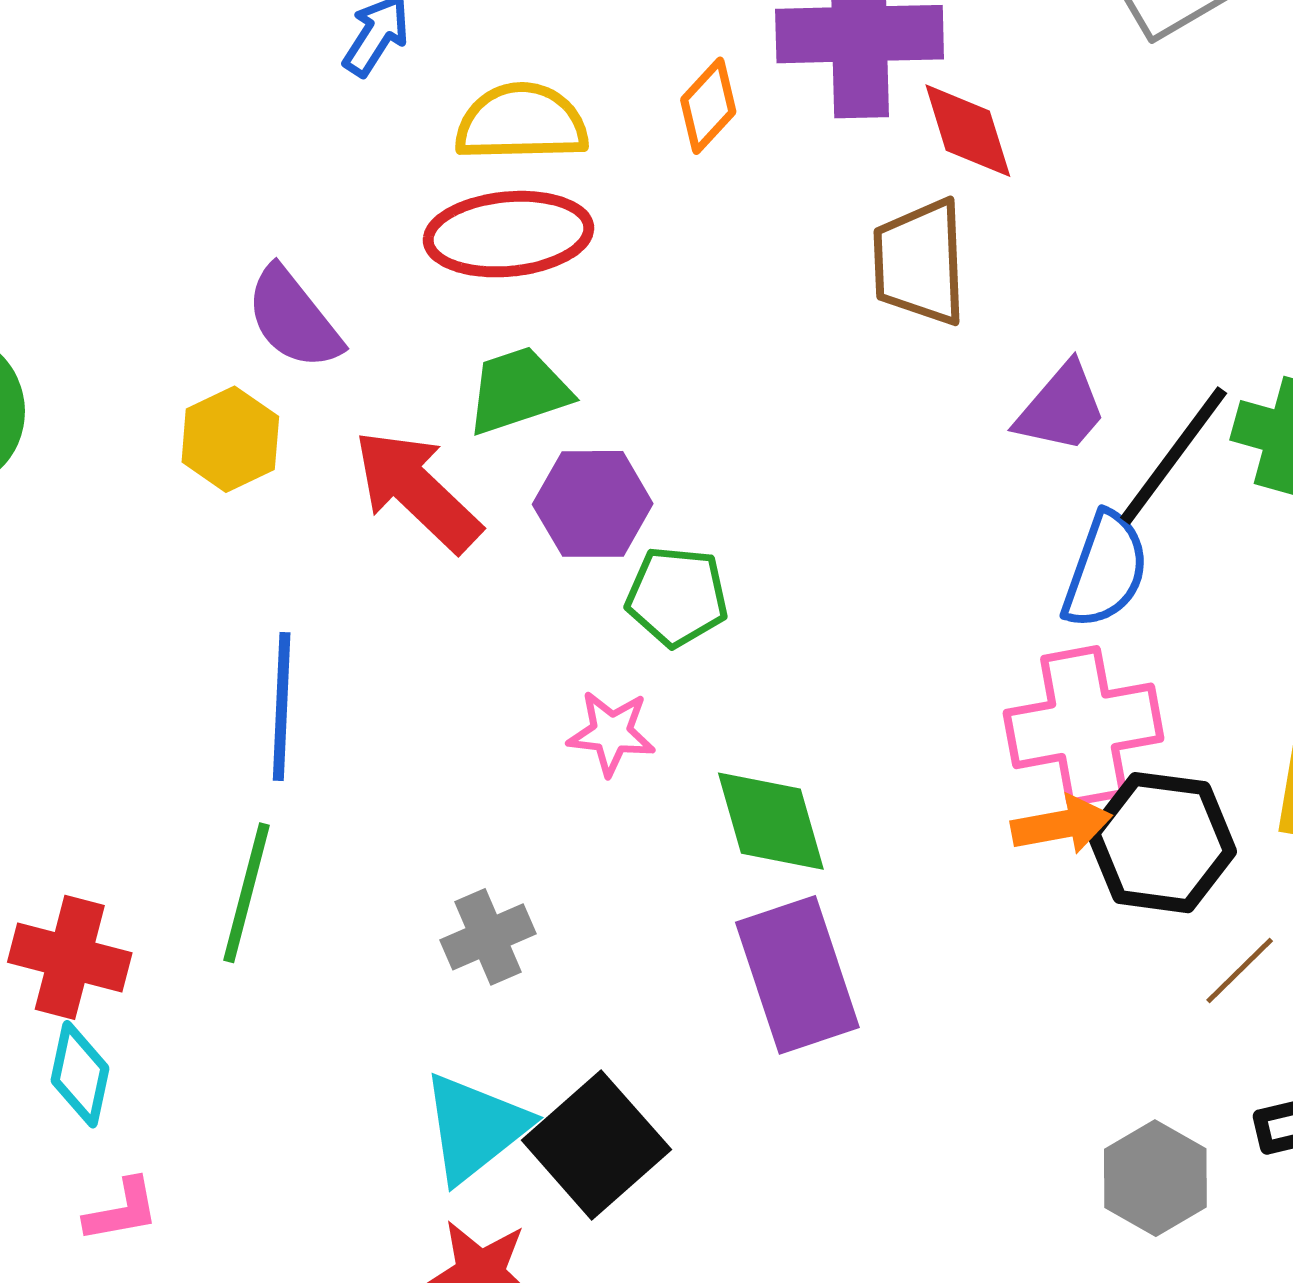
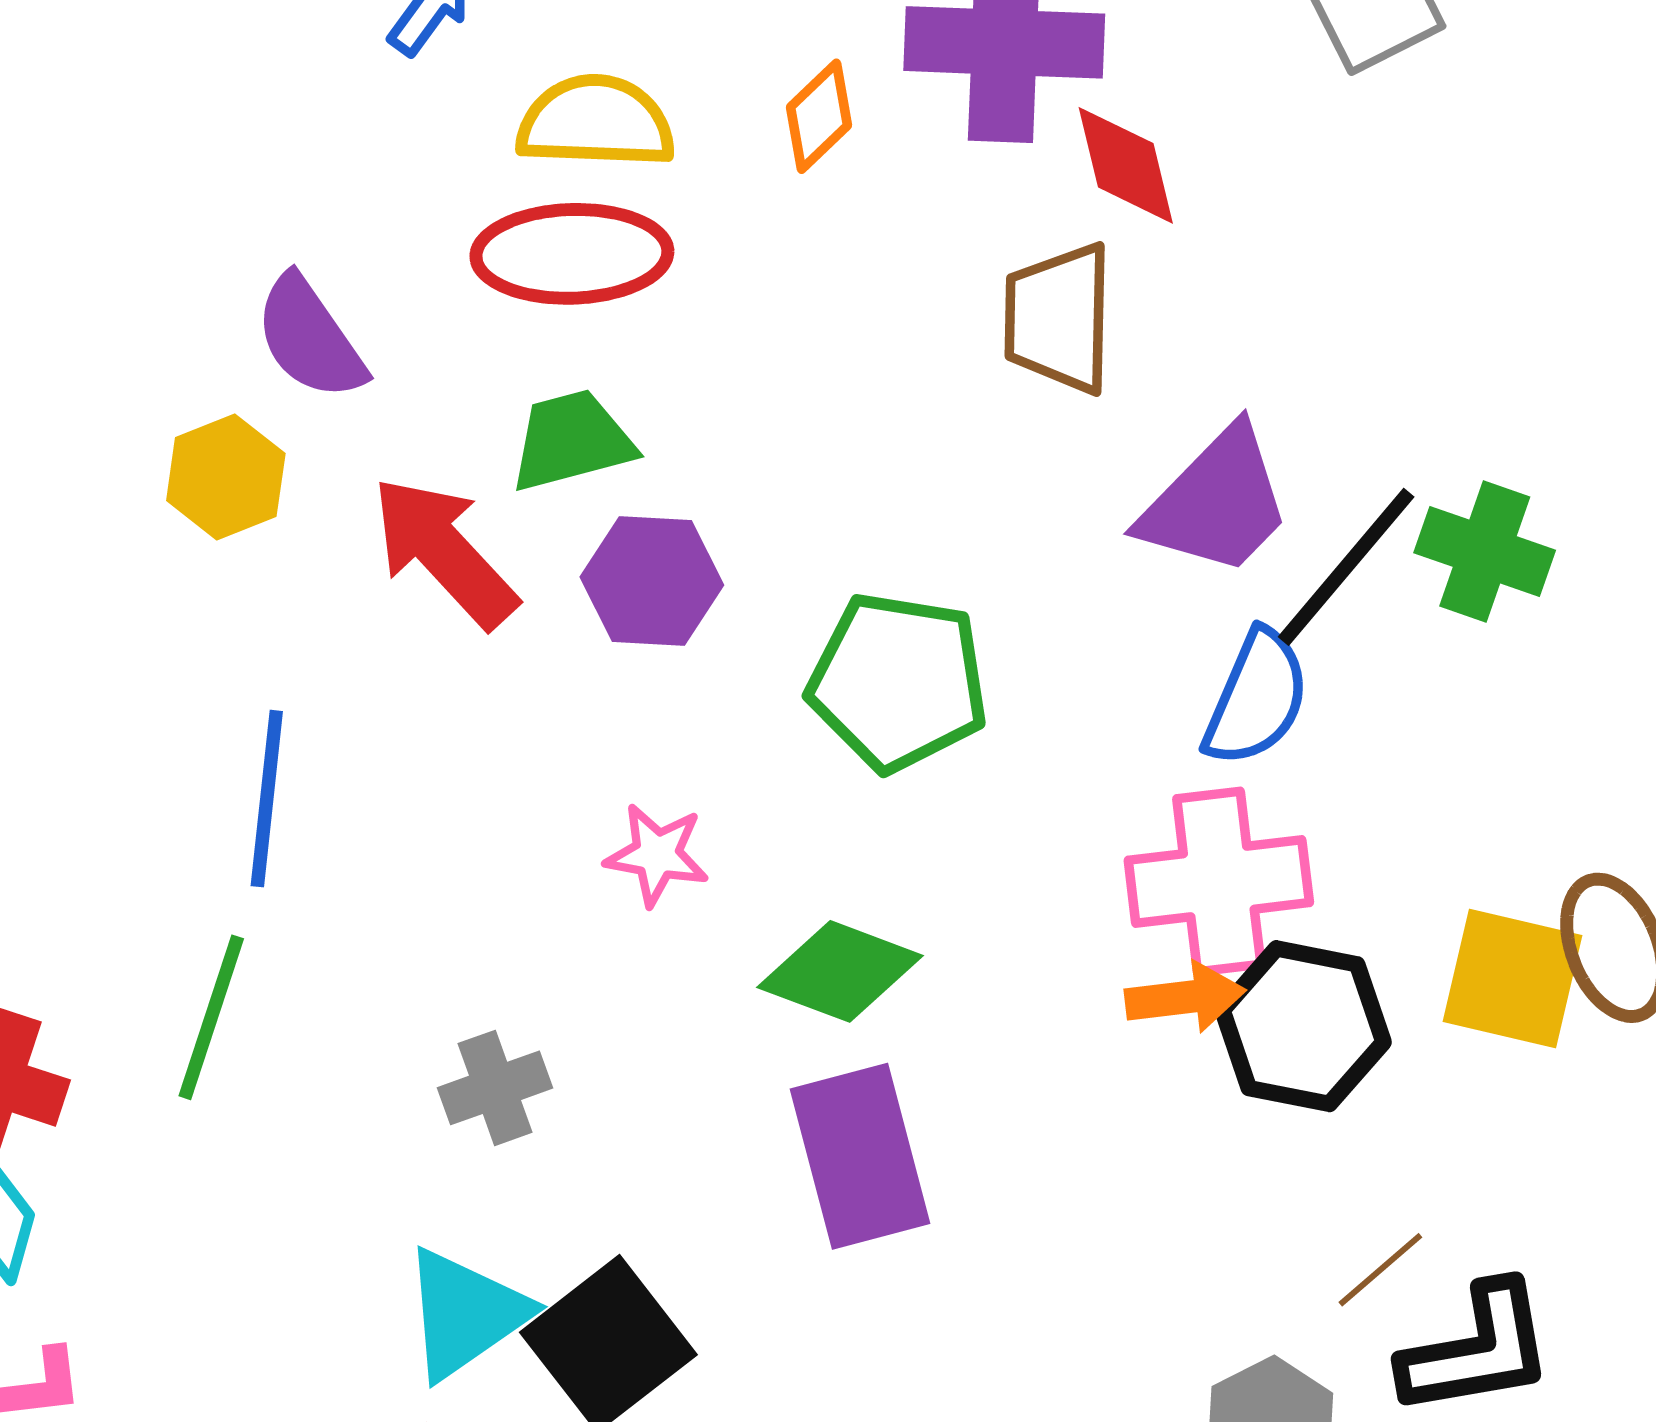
purple trapezoid: (1061, 408) -> (1216, 502), size x1.4
green pentagon: (677, 596) -> (898, 682), moved, size x1.5
green diamond: (771, 821) -> (840, 971), turned -57
brown line: (1240, 971) -> (1380, 1270), moved

